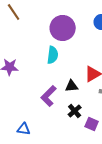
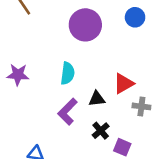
cyan semicircle: (53, 55) -> (68, 73), moved

